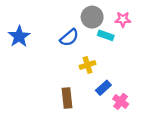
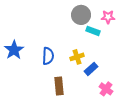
blue star: (19, 36) -> (14, 50), moved
blue semicircle: (69, 38) -> (48, 56), moved, turned -48
blue rectangle: (103, 88) -> (91, 69), moved

